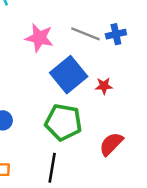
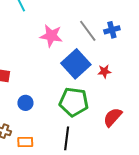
gray line: (86, 34) -> (88, 31), turned 35

